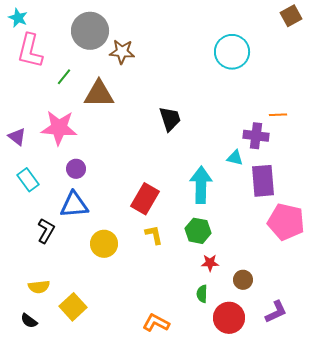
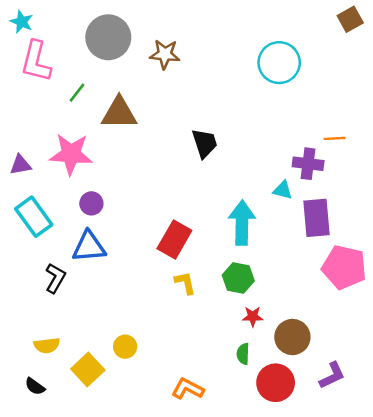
brown star: (122, 52) -> (165, 54), moved
purple triangle: (17, 137) -> (20, 165), turned -48
cyan rectangle: (28, 180) -> (34, 217), size x1.4
yellow circle: (104, 244) -> (125, 347), moved, size x0.7
brown circle: (243, 280) -> (292, 337), size x1.5

